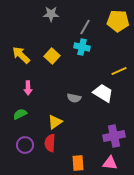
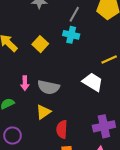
pink arrow: (28, 88) -> (25, 83), moved
gray semicircle: (74, 98) -> (48, 87), moved, size x1.5
red semicircle: (50, 143) -> (62, 129), moved

